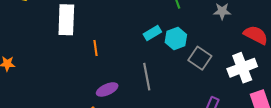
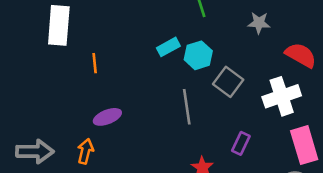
gray line: (147, 77) -> (187, 107), moved

